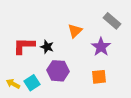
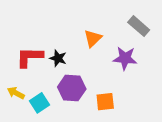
purple star: (101, 47) -> (125, 58), turned -30
orange square: (99, 77) -> (105, 102), moved
yellow arrow: (13, 84) -> (16, 93), moved

